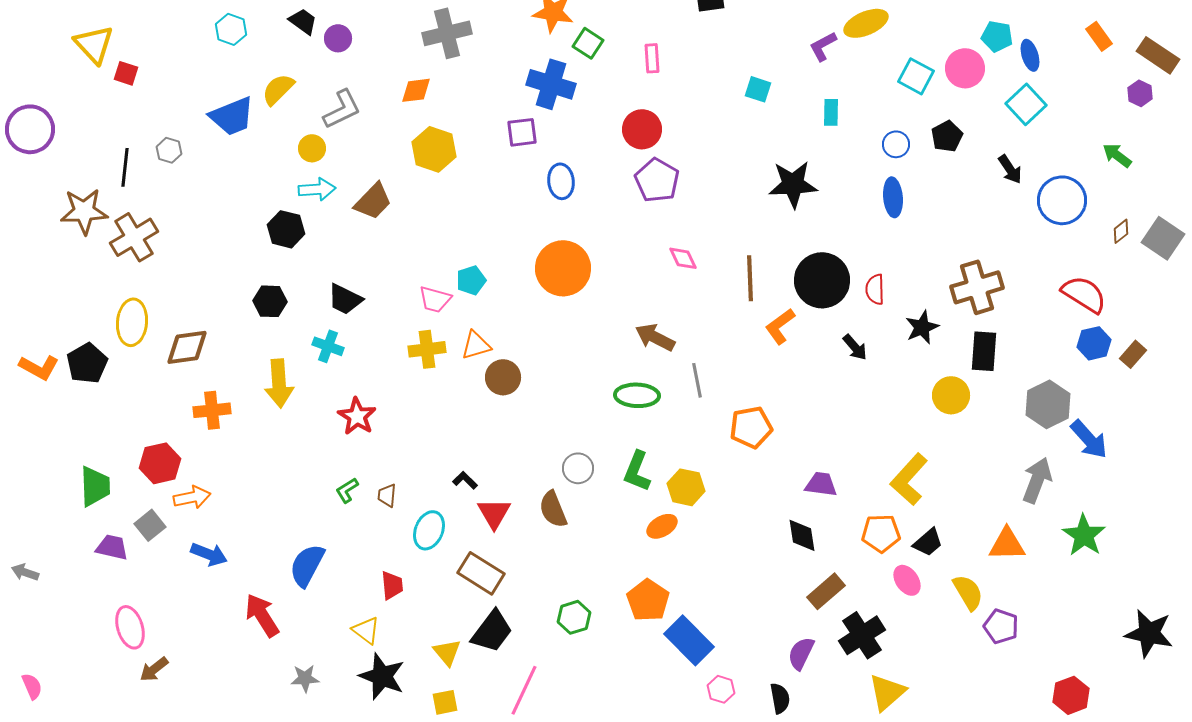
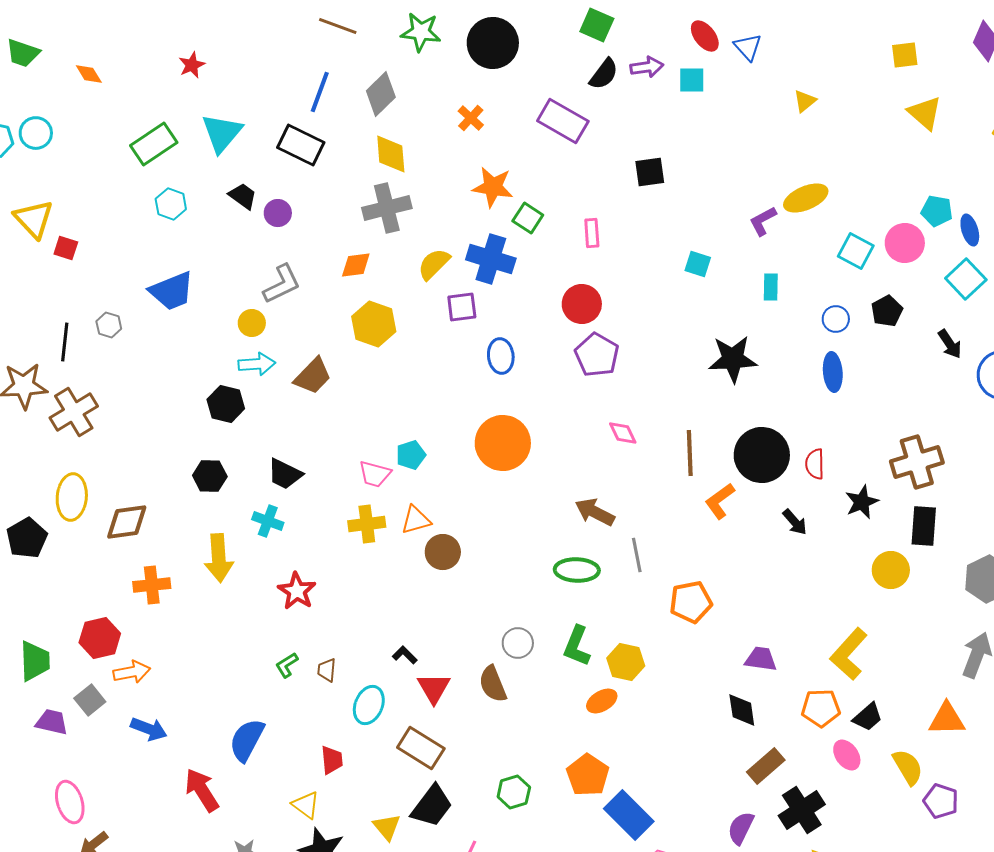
yellow semicircle: (278, 89) -> (434, 264), moved

